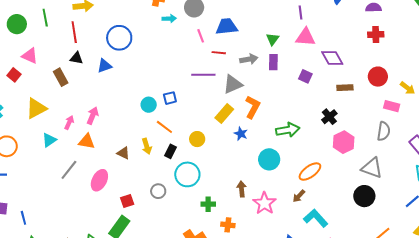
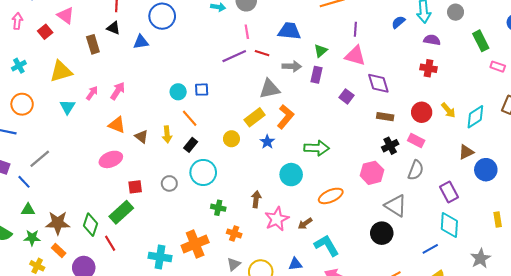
blue trapezoid: (227, 27) -> (289, 31), moved
purple line: (203, 75) -> (234, 56), moved, turned -35
yellow arrow: (407, 88) -> (448, 110), moved
pink rectangle: (392, 106) -> (416, 140), moved
black cross: (329, 117) -> (390, 146), moved
yellow circle: (197, 139) -> (231, 139), moved
cyan triangle: (49, 140) -> (67, 107), turned -35
orange triangle: (87, 142) -> (117, 125), moved
gray line: (69, 170) -> (40, 159), moved
pink ellipse: (99, 180) -> (111, 159), turned 30
brown arrow: (299, 196) -> (305, 224), moved
blue line: (23, 218) -> (24, 182), turned -40

